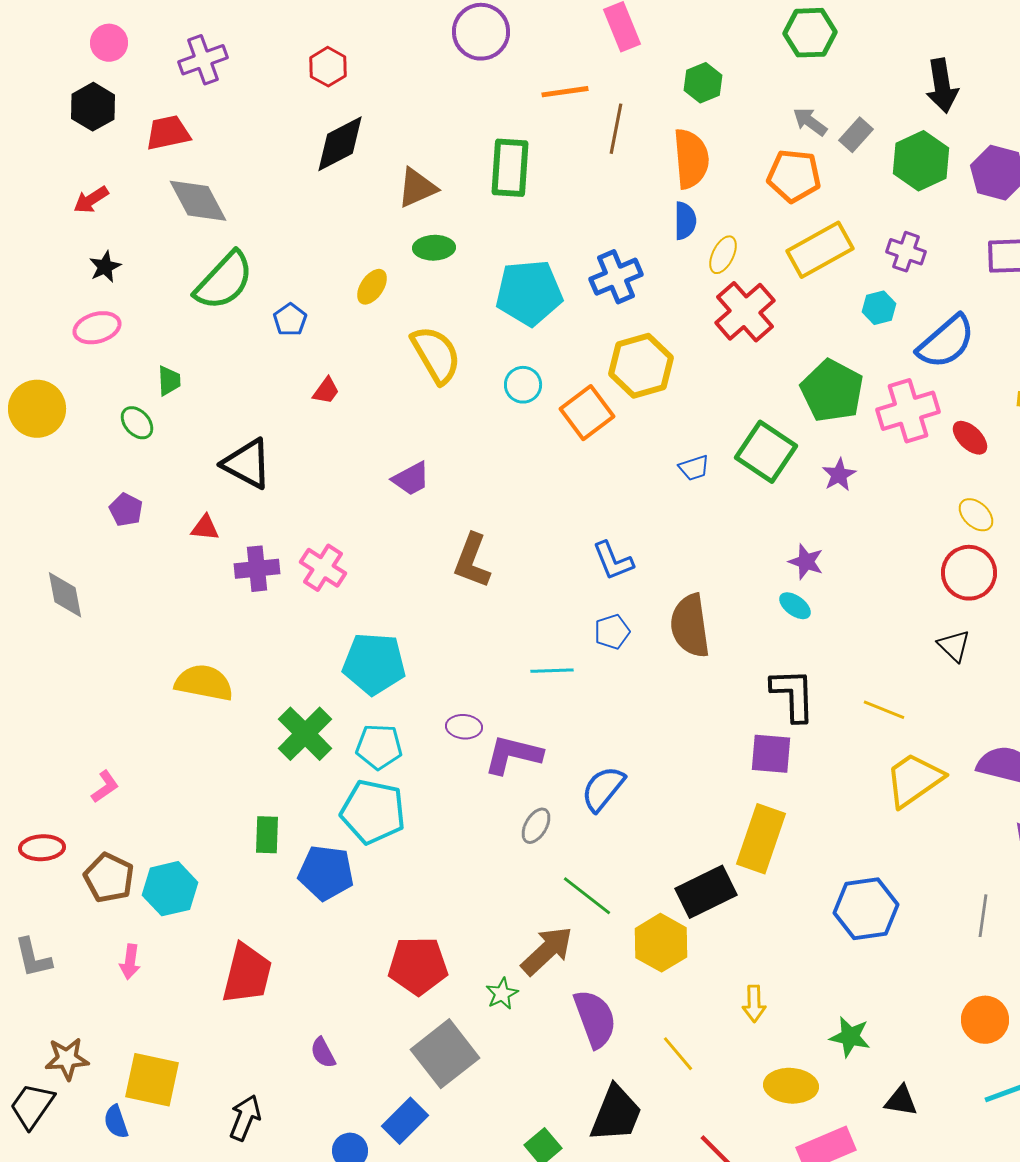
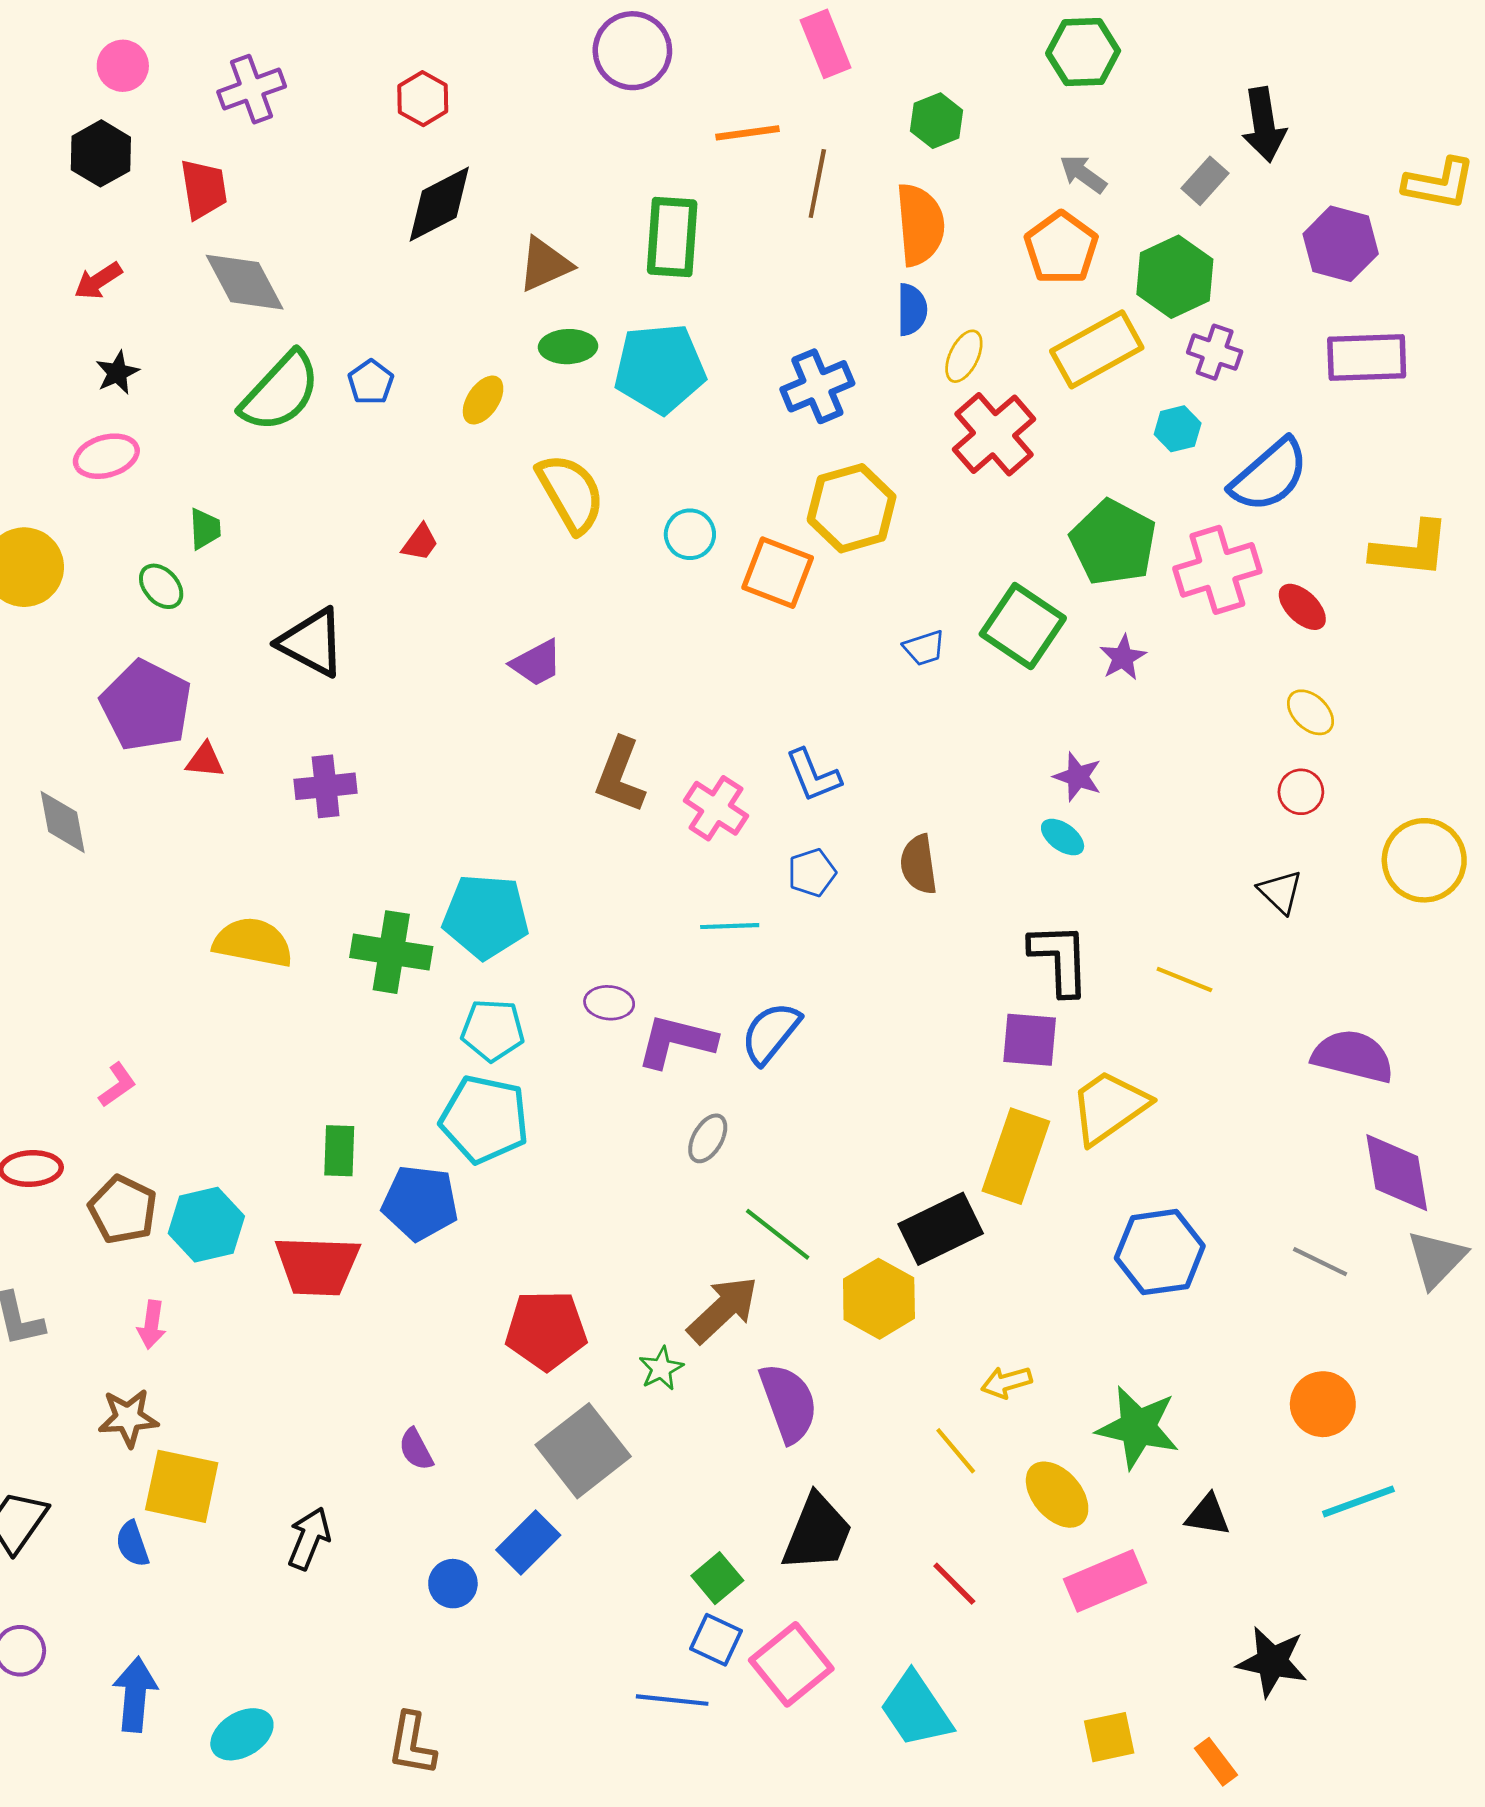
red trapezoid: (168, 133) -> (204, 189), turned 93
gray rectangle: (856, 135) -> (1205, 181), moved
green hexagon: (921, 161) -> (1175, 277), moved
orange pentagon: (794, 176) -> (1061, 248), turned 30
cyan pentagon: (529, 293) -> (660, 368), moved
blue pentagon: (290, 320) -> (371, 382), moved
orange square: (587, 413) -> (778, 573), turned -32
purple pentagon: (126, 510) -> (146, 705), size x2.0
red triangle: (205, 528) -> (205, 760), moved
pink cross: (323, 568) -> (716, 808), moved
red circle: (969, 573) -> (1301, 792), size x0.6
brown semicircle: (690, 626) -> (919, 864), size x0.7
green cross: (305, 734) -> (391, 952), moved, turned -36
yellow trapezoid: (914, 780) -> (1109, 1107), moved
blue semicircle: (603, 789) -> (771, 1033), moved
gray line: (983, 916) -> (1320, 1262), turned -72
red trapezoid: (247, 974) -> (317, 1266), moved, turned 78
yellow arrow: (754, 1004) -> (1006, 1382), turned 75
green star: (850, 1037) -> (1138, 1427), size x1.5
yellow line: (678, 1054) -> (956, 1451), moved
brown star: (67, 1059) -> (128, 1418), moved
yellow ellipse: (791, 1086) -> (1057, 1495), turned 45

